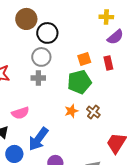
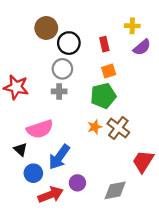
red rectangle: (108, 63) -> (104, 44), moved
brown cross: (93, 112) -> (118, 128), size x1.5
pink semicircle: (20, 113) -> (40, 129), size x1.4

